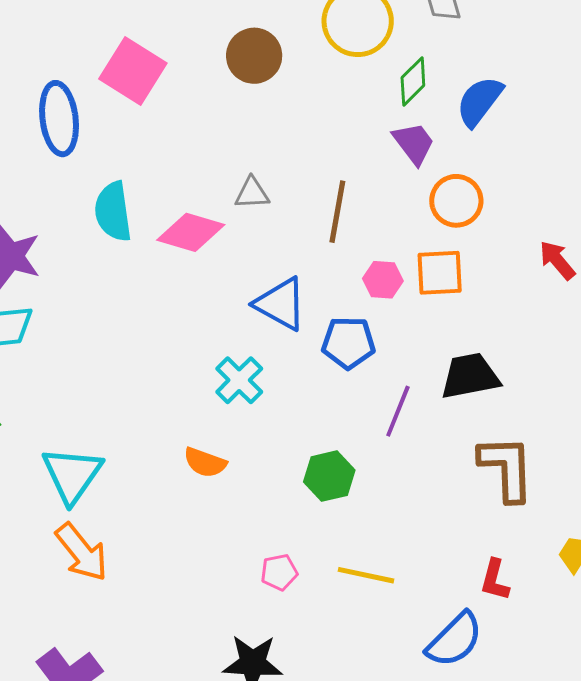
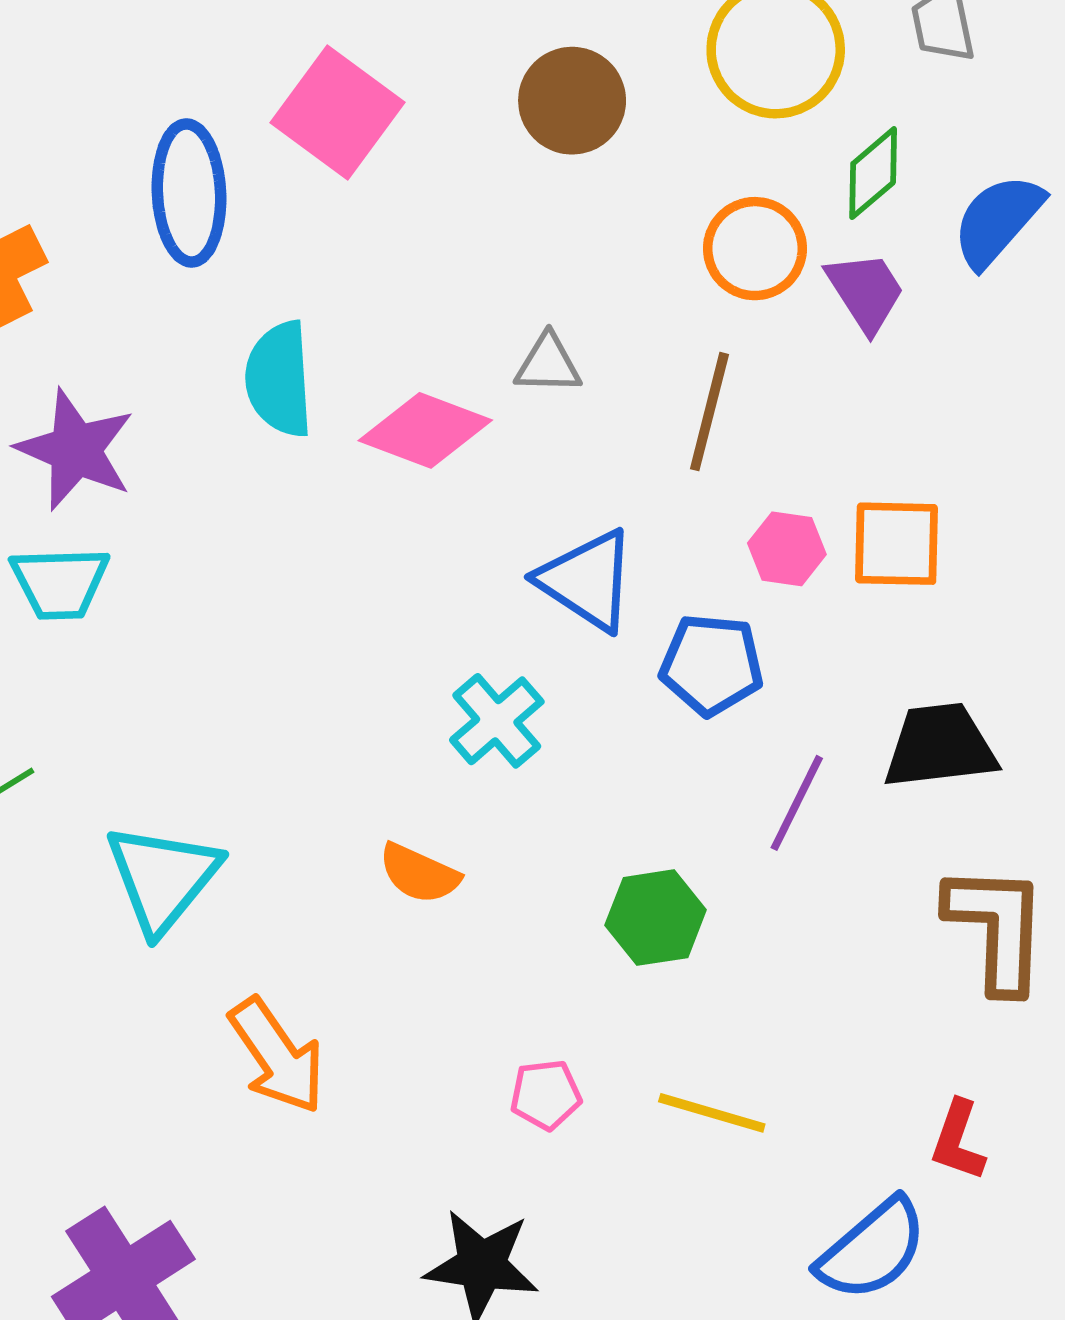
orange circle: (456, 201) -> (755, 249), moved
orange arrow: (82, 552) -> (277, 1056), moved

